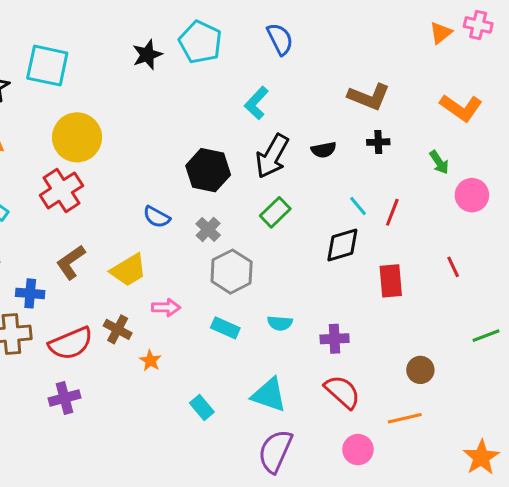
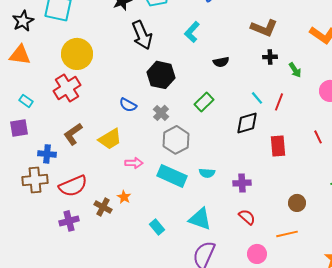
black semicircle: (324, 150) -> (221, 62), moved
black arrow: (272, 156) -> (142, 35), moved, turned -52
green arrow: (439, 162) -> (295, 70), moved
cyan rectangle: (225, 328) -> (172, 176), size x1.6
brown cross: (118, 329) -> (103, 207), moved
red semicircle: (342, 392) -> (247, 217), size x0.7

